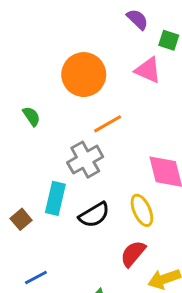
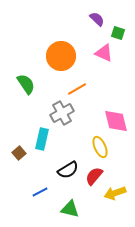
green semicircle: (31, 116) -> (26, 84), size x1.5
black semicircle: (94, 215) -> (68, 170), moved
blue line: (36, 277) -> (40, 192), moved

